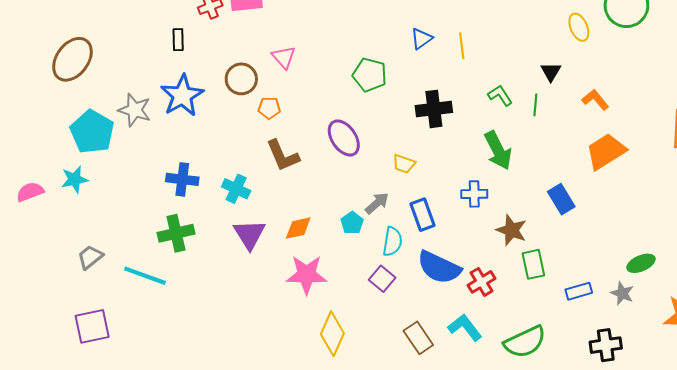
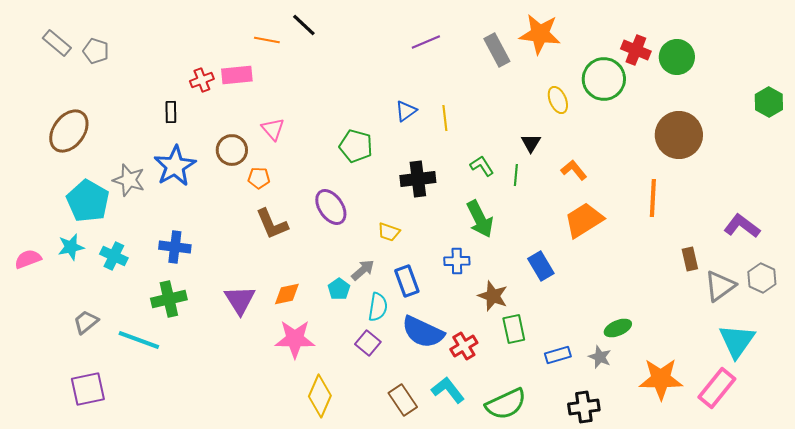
cyan cross: (236, 189) -> (114, 256), moved

